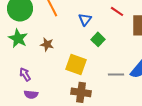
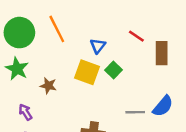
brown star: (47, 44) -> (48, 86), moved
yellow square: (76, 64) -> (87, 72), moved

